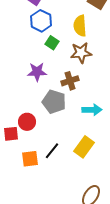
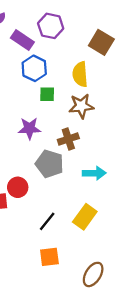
green square: (52, 43) -> (47, 94), turned -32
orange square: (30, 159) -> (49, 257), moved

